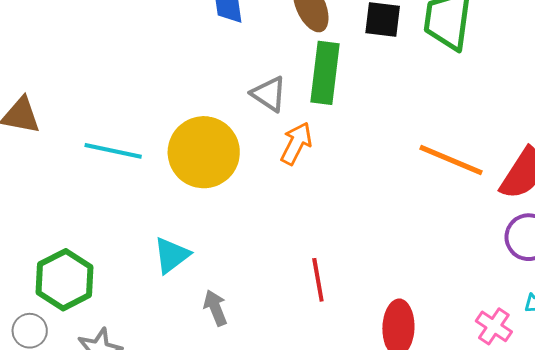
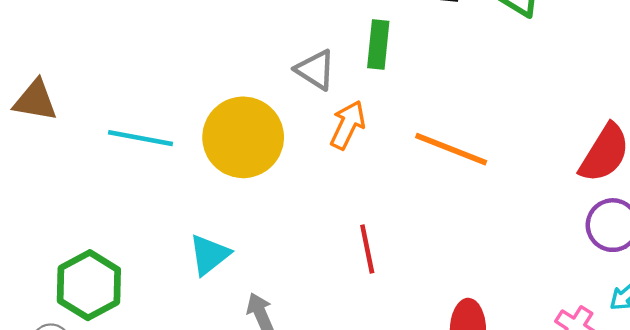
green rectangle: (325, 73) -> (378, 44), size x0.7
orange line: (451, 160) -> (451, 149), moved
red line: (318, 280) -> (367, 249), moved

